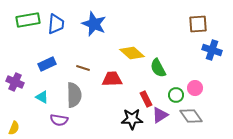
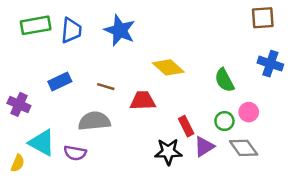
brown square: (198, 24) -> (263, 18), moved
green semicircle: (158, 68) -> (224, 80), moved
gray semicircle: (74, 95) -> (94, 121), turned -95
cyan triangle: (42, 97) -> (42, 143), moved, size x1.6

